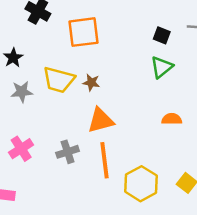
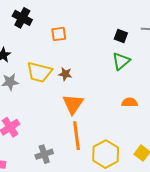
orange square: (84, 32) -> (59, 34), size x0.6
orange triangle: (101, 120) -> (73, 104), turned -40
gray cross: (68, 152) -> (44, 154), moved

